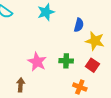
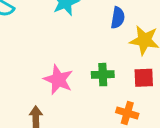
red square: (92, 65) -> (144, 78), turned -32

